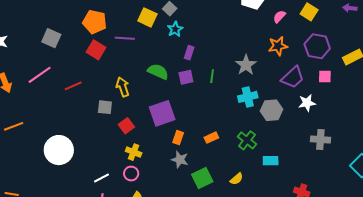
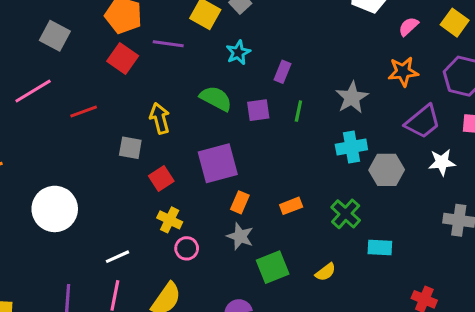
cyan star: (175, 29) -> (238, 52), moved
purple rectangle: (189, 53) -> (283, 72), moved
pink circle: (131, 174) -> (187, 248), moved

